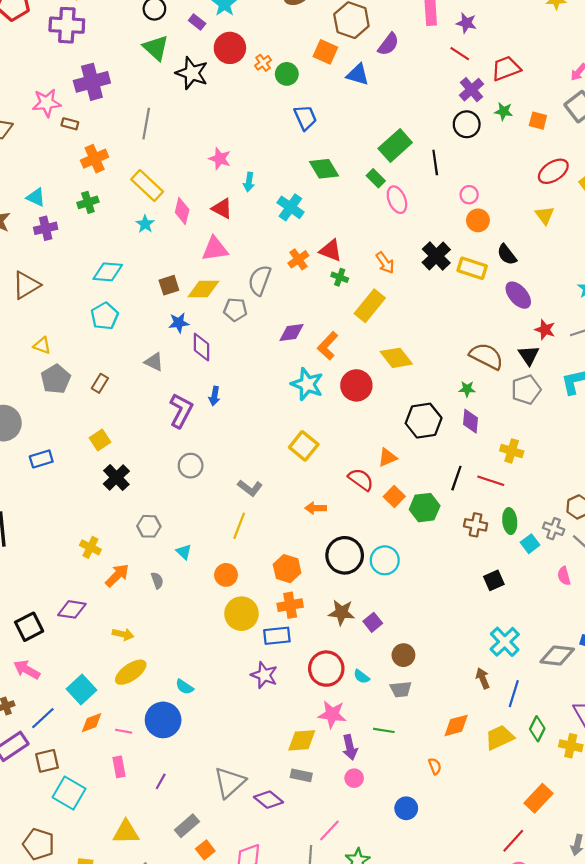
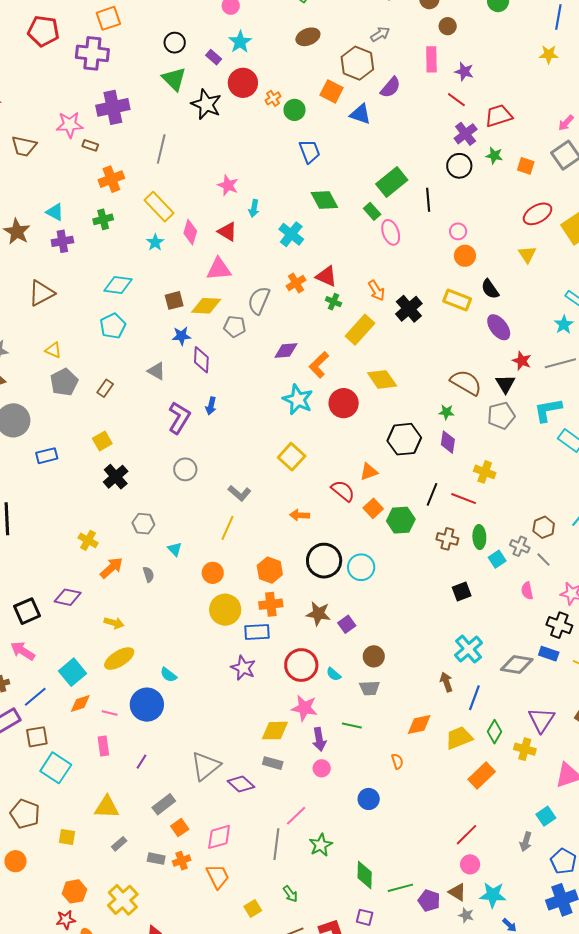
black cross: (436, 256) -> (409, 309), moved
orange rectangle: (539, 798) -> (482, 775), moved

